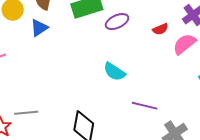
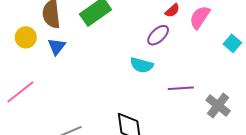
purple ellipse: (117, 22) -> (158, 35), moved

